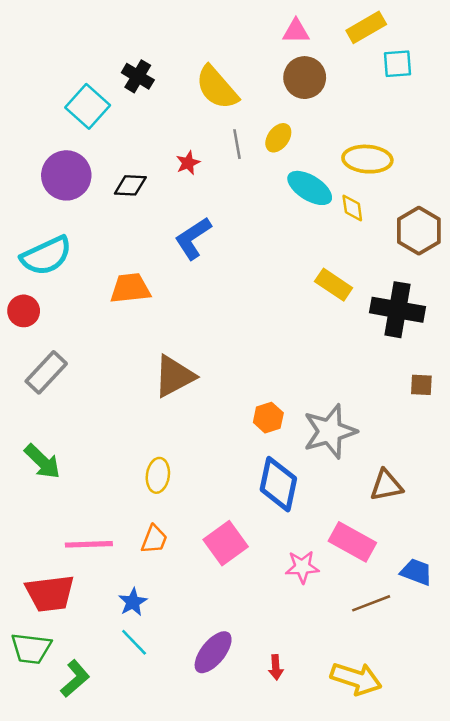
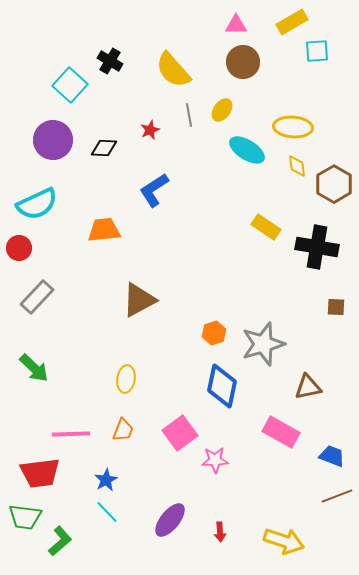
yellow diamond: (352, 208) -> (297, 166), moved
pink star: (302, 567) -> (215, 460), moved
brown line: (371, 603) -> (337, 496), moved

